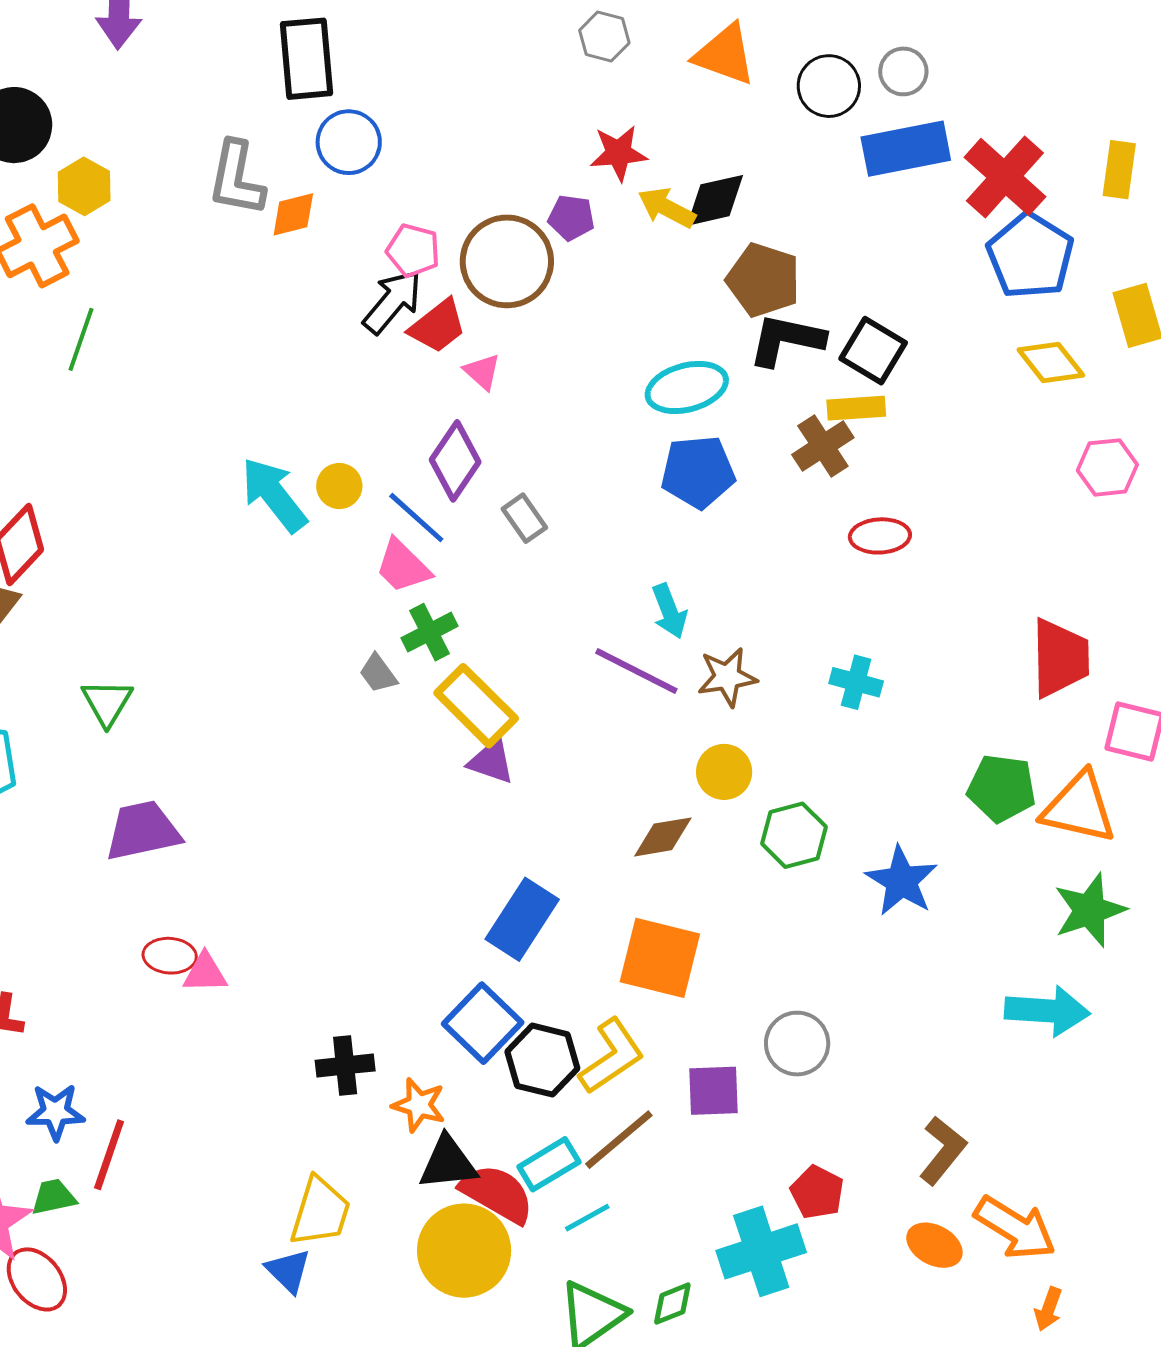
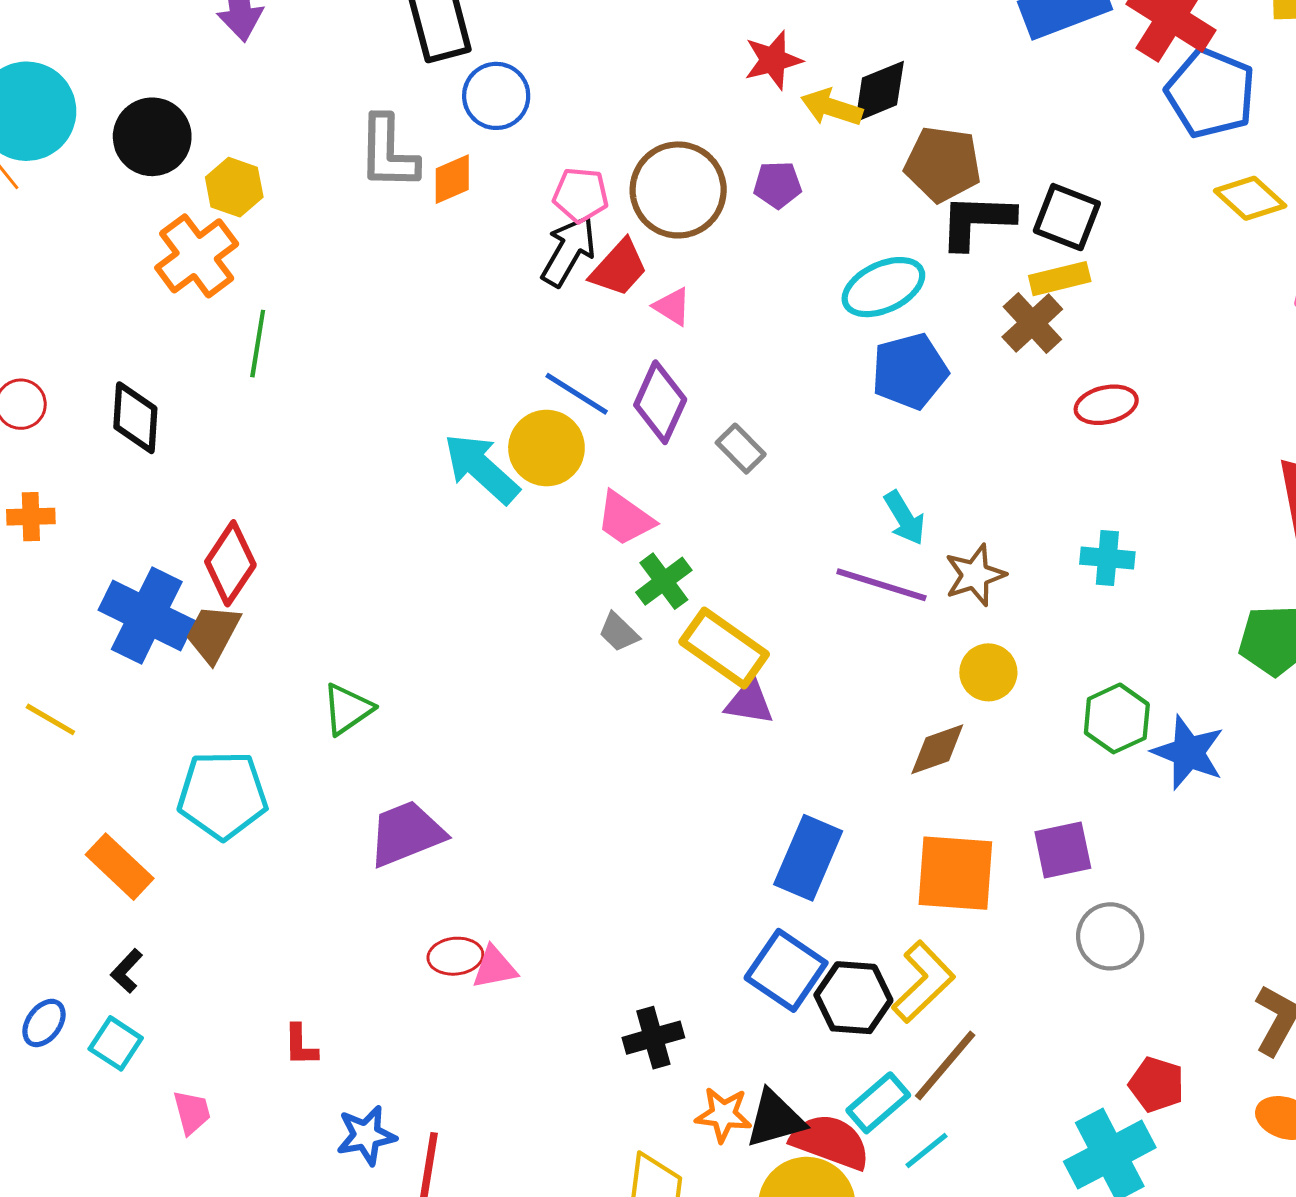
purple pentagon: (571, 218) -> (778, 185), moved
yellow circle: (339, 486) -> (546, 448), size x1.6
blue line: (416, 518) -> (577, 394), moved
green triangle: (107, 702) -> (347, 709), turned 34
green hexagon: (794, 835) -> (1117, 718), moved
purple square: (713, 1091) -> (1063, 850), moved
orange star: (419, 1105) -> (723, 1115), moved

